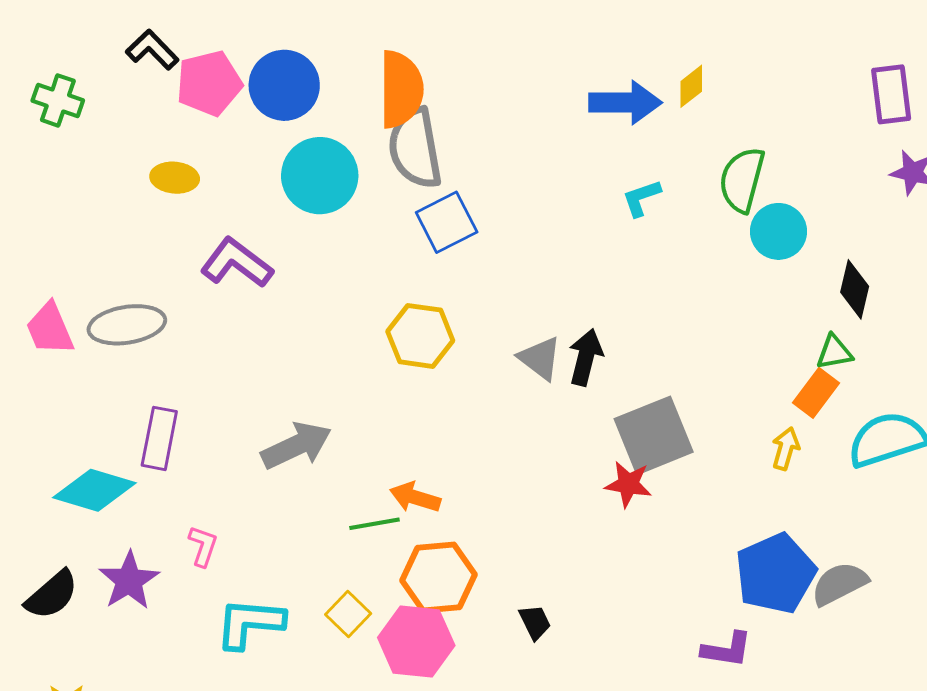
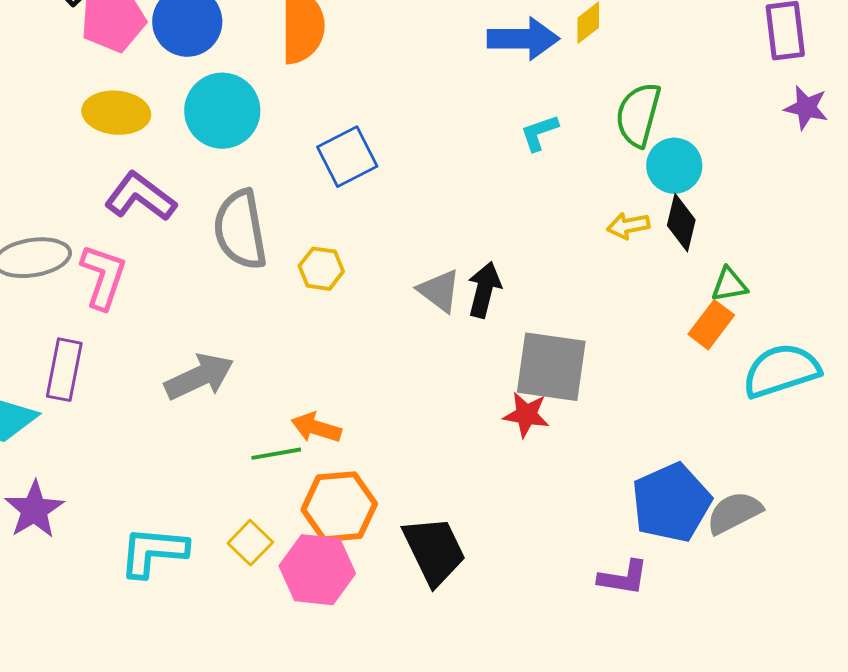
gray semicircle: (415, 148) -> (240, 230), moved
yellow ellipse: (175, 178) -> (116, 113), moved, size x1.4
black diamond: (855, 289) -> (681, 223), moved
yellow hexagon: (420, 336) -> (321, 269), size x0.7
gray square: (654, 435) -> (551, 367), turned 30
yellow arrow: (786, 449) -> (628, 226), moved, turned -117
pink L-shape: (203, 546) -> (103, 277), moved, size x1.6
black trapezoid: (535, 622) -> (434, 551), size x2.0

